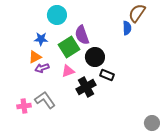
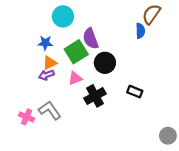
orange triangle: (35, 57) -> (50, 63), moved
black rectangle: (107, 75) -> (135, 92), moved
pink cross: (24, 106) -> (27, 117), turned 32

